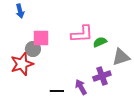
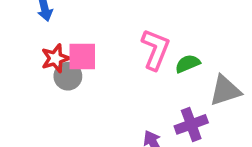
pink L-shape: (82, 34) -> (155, 49), turned -65
red star: (22, 64) -> (55, 58), moved, size x0.7

